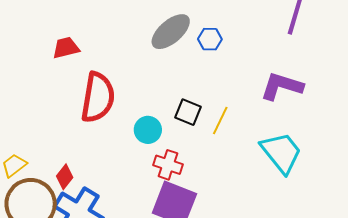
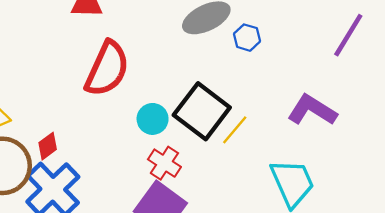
black square: (188, 112) -> (202, 111), size x1.8

